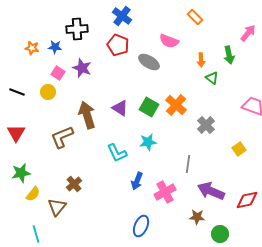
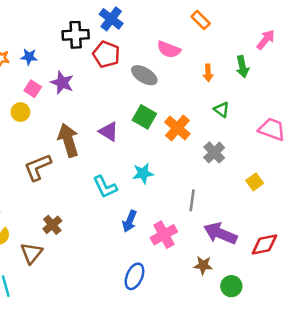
black cross: (77, 29) -> (76, 35), moved
green triangle: (212, 78) -> (222, 110), moved
green square: (149, 107) -> (144, 117), moved

